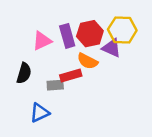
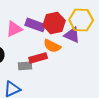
purple rectangle: (67, 36) -> (35, 25), turned -54

